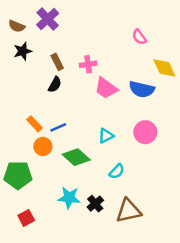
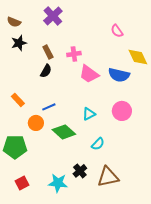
purple cross: (48, 19) -> (53, 16), moved
orange rectangle: (35, 124) -> (18, 100), moved
cyan star: (69, 198) -> (58, 183), moved

